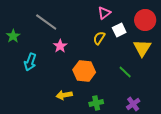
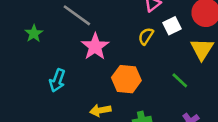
pink star: (60, 46) -> (95, 47), size x1.5
cyan arrow: (30, 62) -> (57, 80), moved

